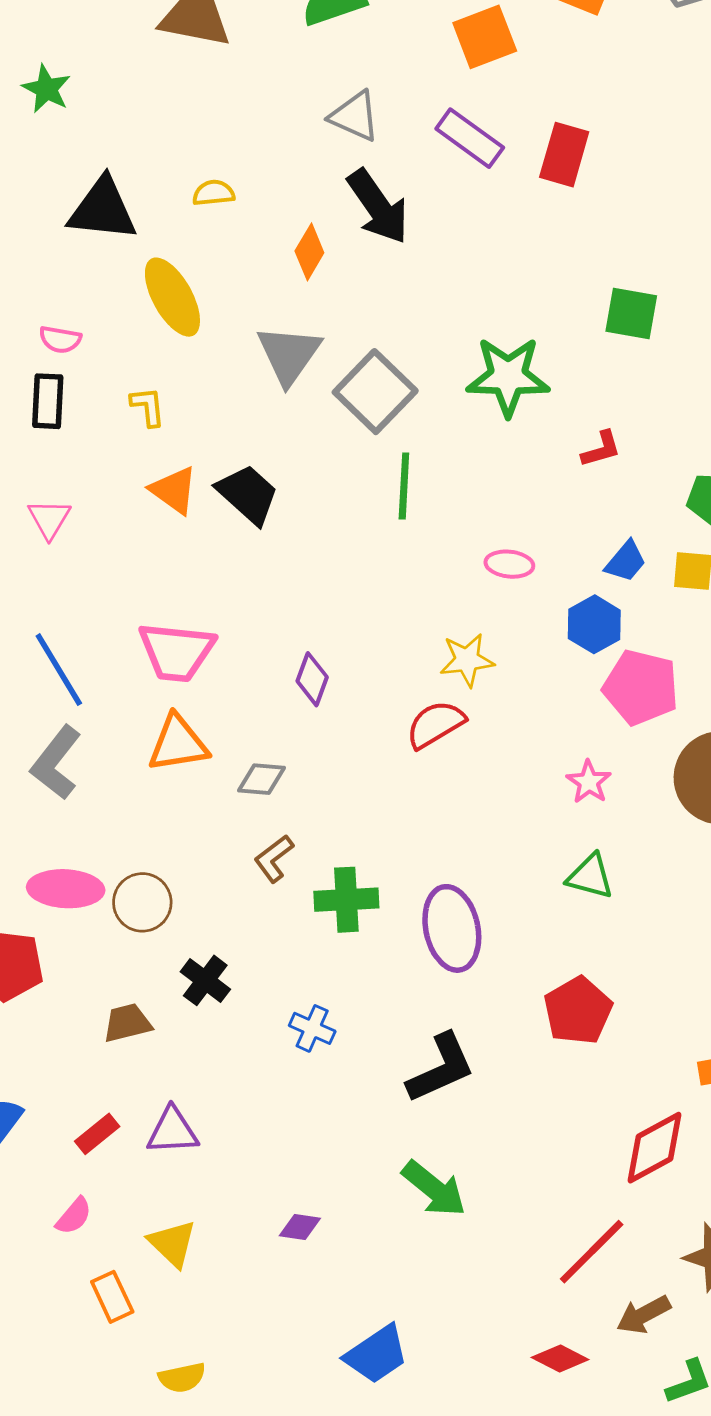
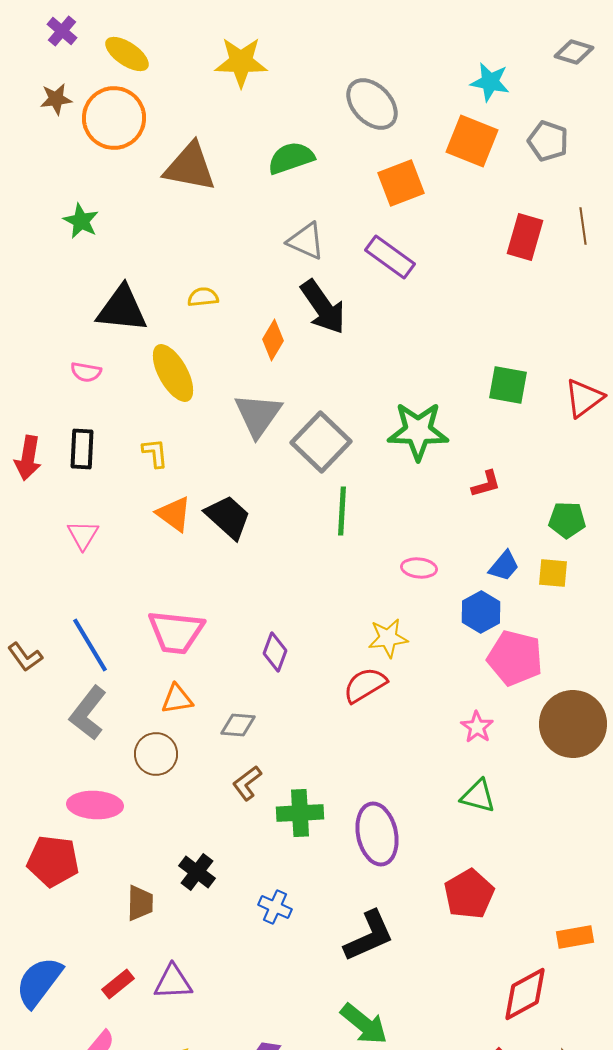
red rectangle: (564, 155) -> (525, 237), moved
pink semicircle: (60, 339) -> (86, 372), moved
orange triangle: (178, 744) -> (177, 699), size x0.7
brown circle: (142, 902) -> (156, 754), moved
brown trapezoid: (127, 1023) -> (140, 903), turned 105

